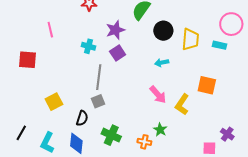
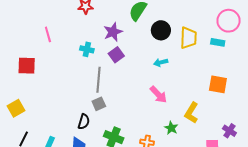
orange square: (207, 85) -> (218, 84), moved
yellow square: (54, 102) -> (16, 108), moved
yellow L-shape: (182, 104) -> (191, 113), moved
green star: (160, 130) -> (171, 128), moved

